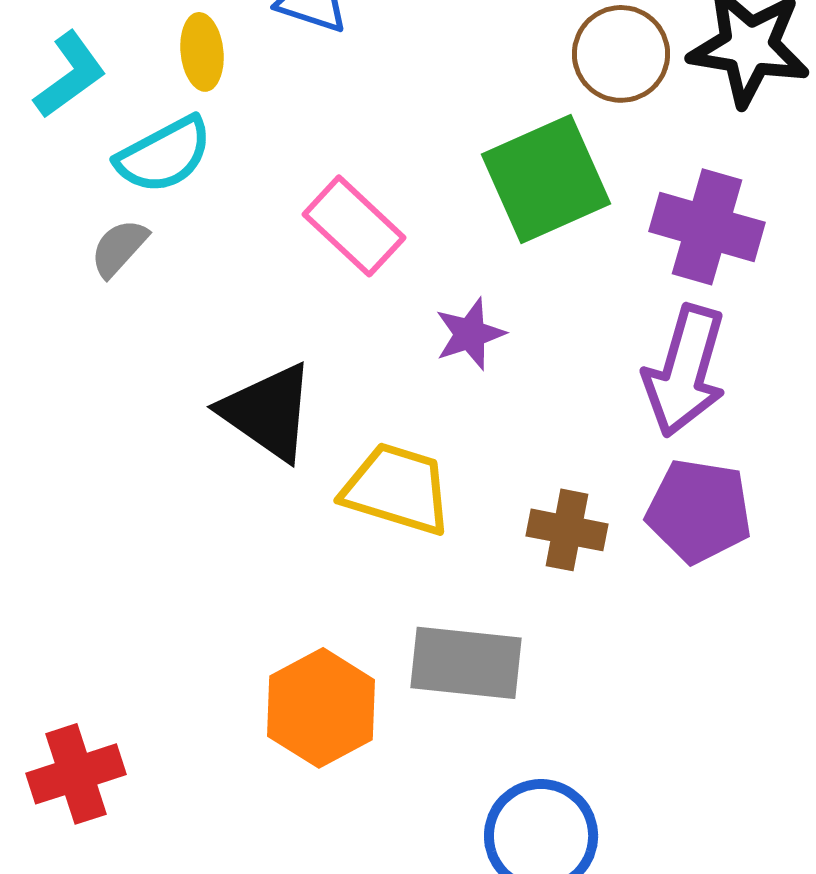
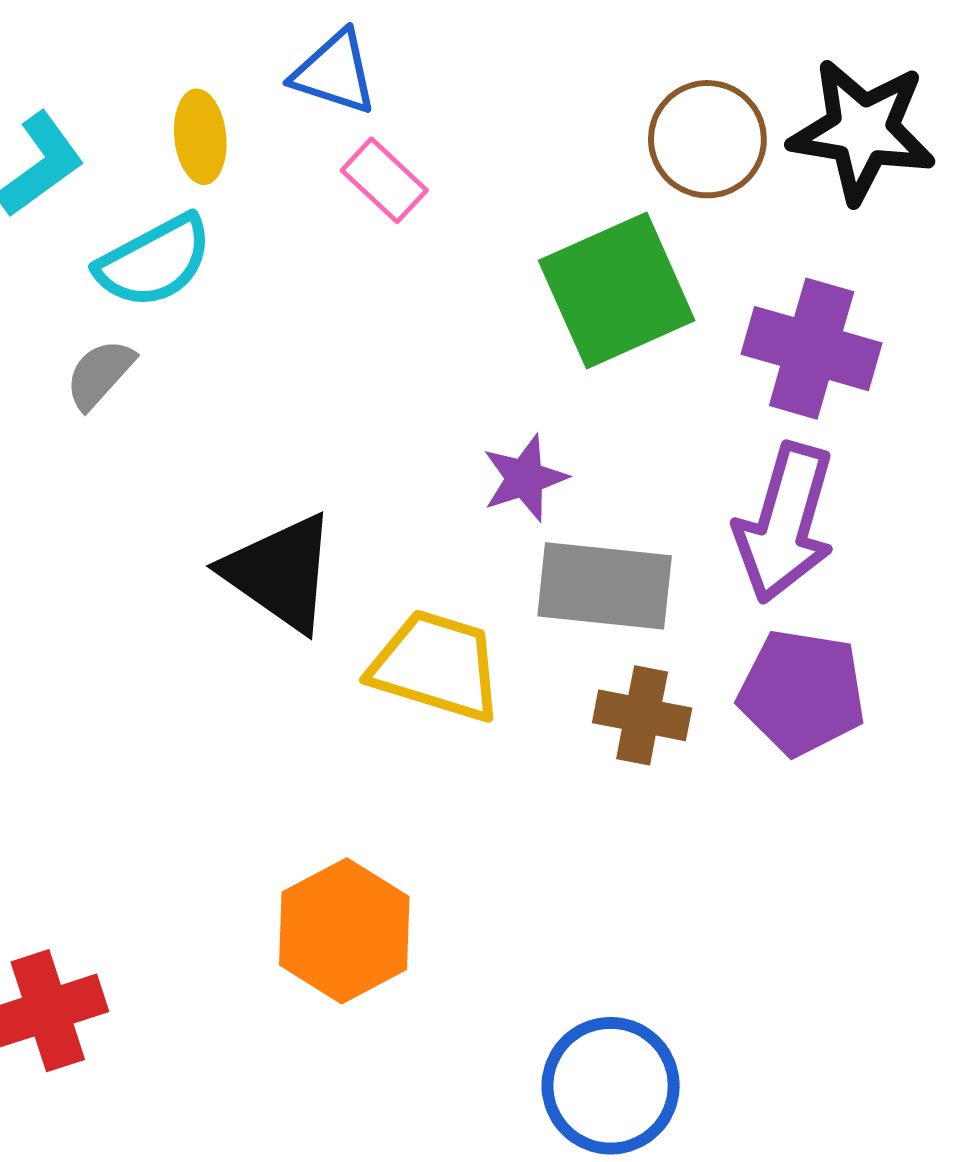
pink rectangle: (354, 226) -> (384, 180), moved, size x0.7
gray rectangle: (466, 663) -> (605, 586), moved

